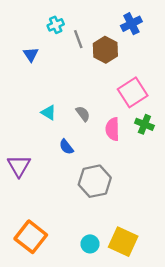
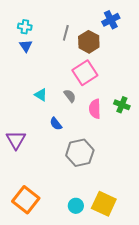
cyan cross: (56, 25) -> (25, 27), moved, turned 32
gray line: (78, 39) -> (66, 33), turned 35
pink square: (133, 92) -> (85, 73), moved

